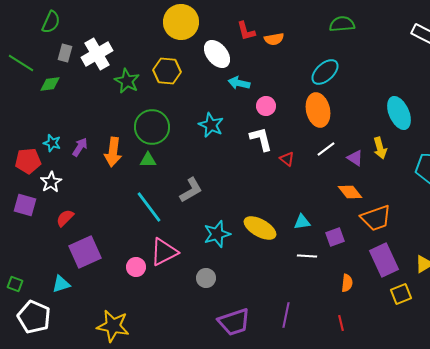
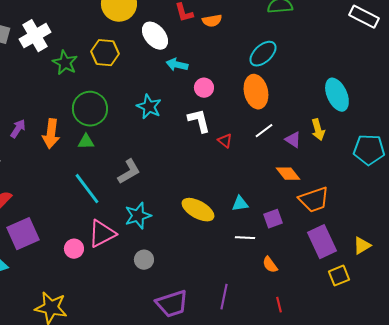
cyan star: (217, 234) -> (138, 216), moved
orange semicircle: (347, 283) -> (270, 265), moved, turned 138

